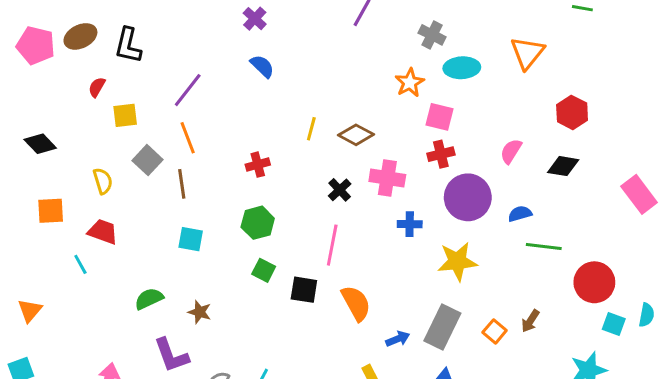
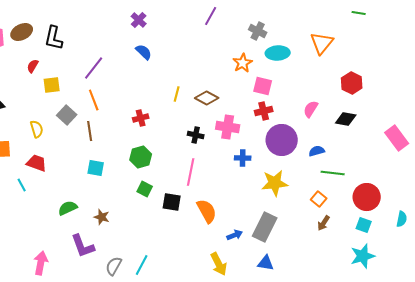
black cross: (340, 190) -> (196, 135), turned -35
cyan square: (614, 324) -> (364, 225), moved
orange square: (495, 331) -> (319, 199), moved

